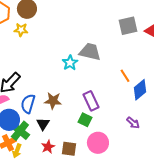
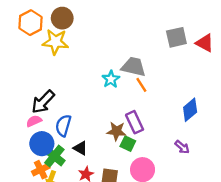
yellow star: (21, 30) -> (55, 42), size x1.6
orange line: (125, 76) -> (141, 85), moved
brown star: (53, 101) -> (116, 131), moved
black triangle: (43, 124) -> (80, 148), turned -32

